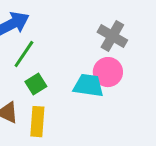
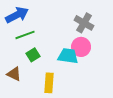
green line: (24, 54) -> (25, 35), turned 36
yellow rectangle: (37, 122) -> (49, 83), moved

